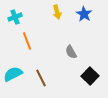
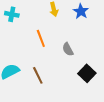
cyan cross: (15, 17) -> (12, 14), turned 32
orange line: (27, 41) -> (41, 38), moved

